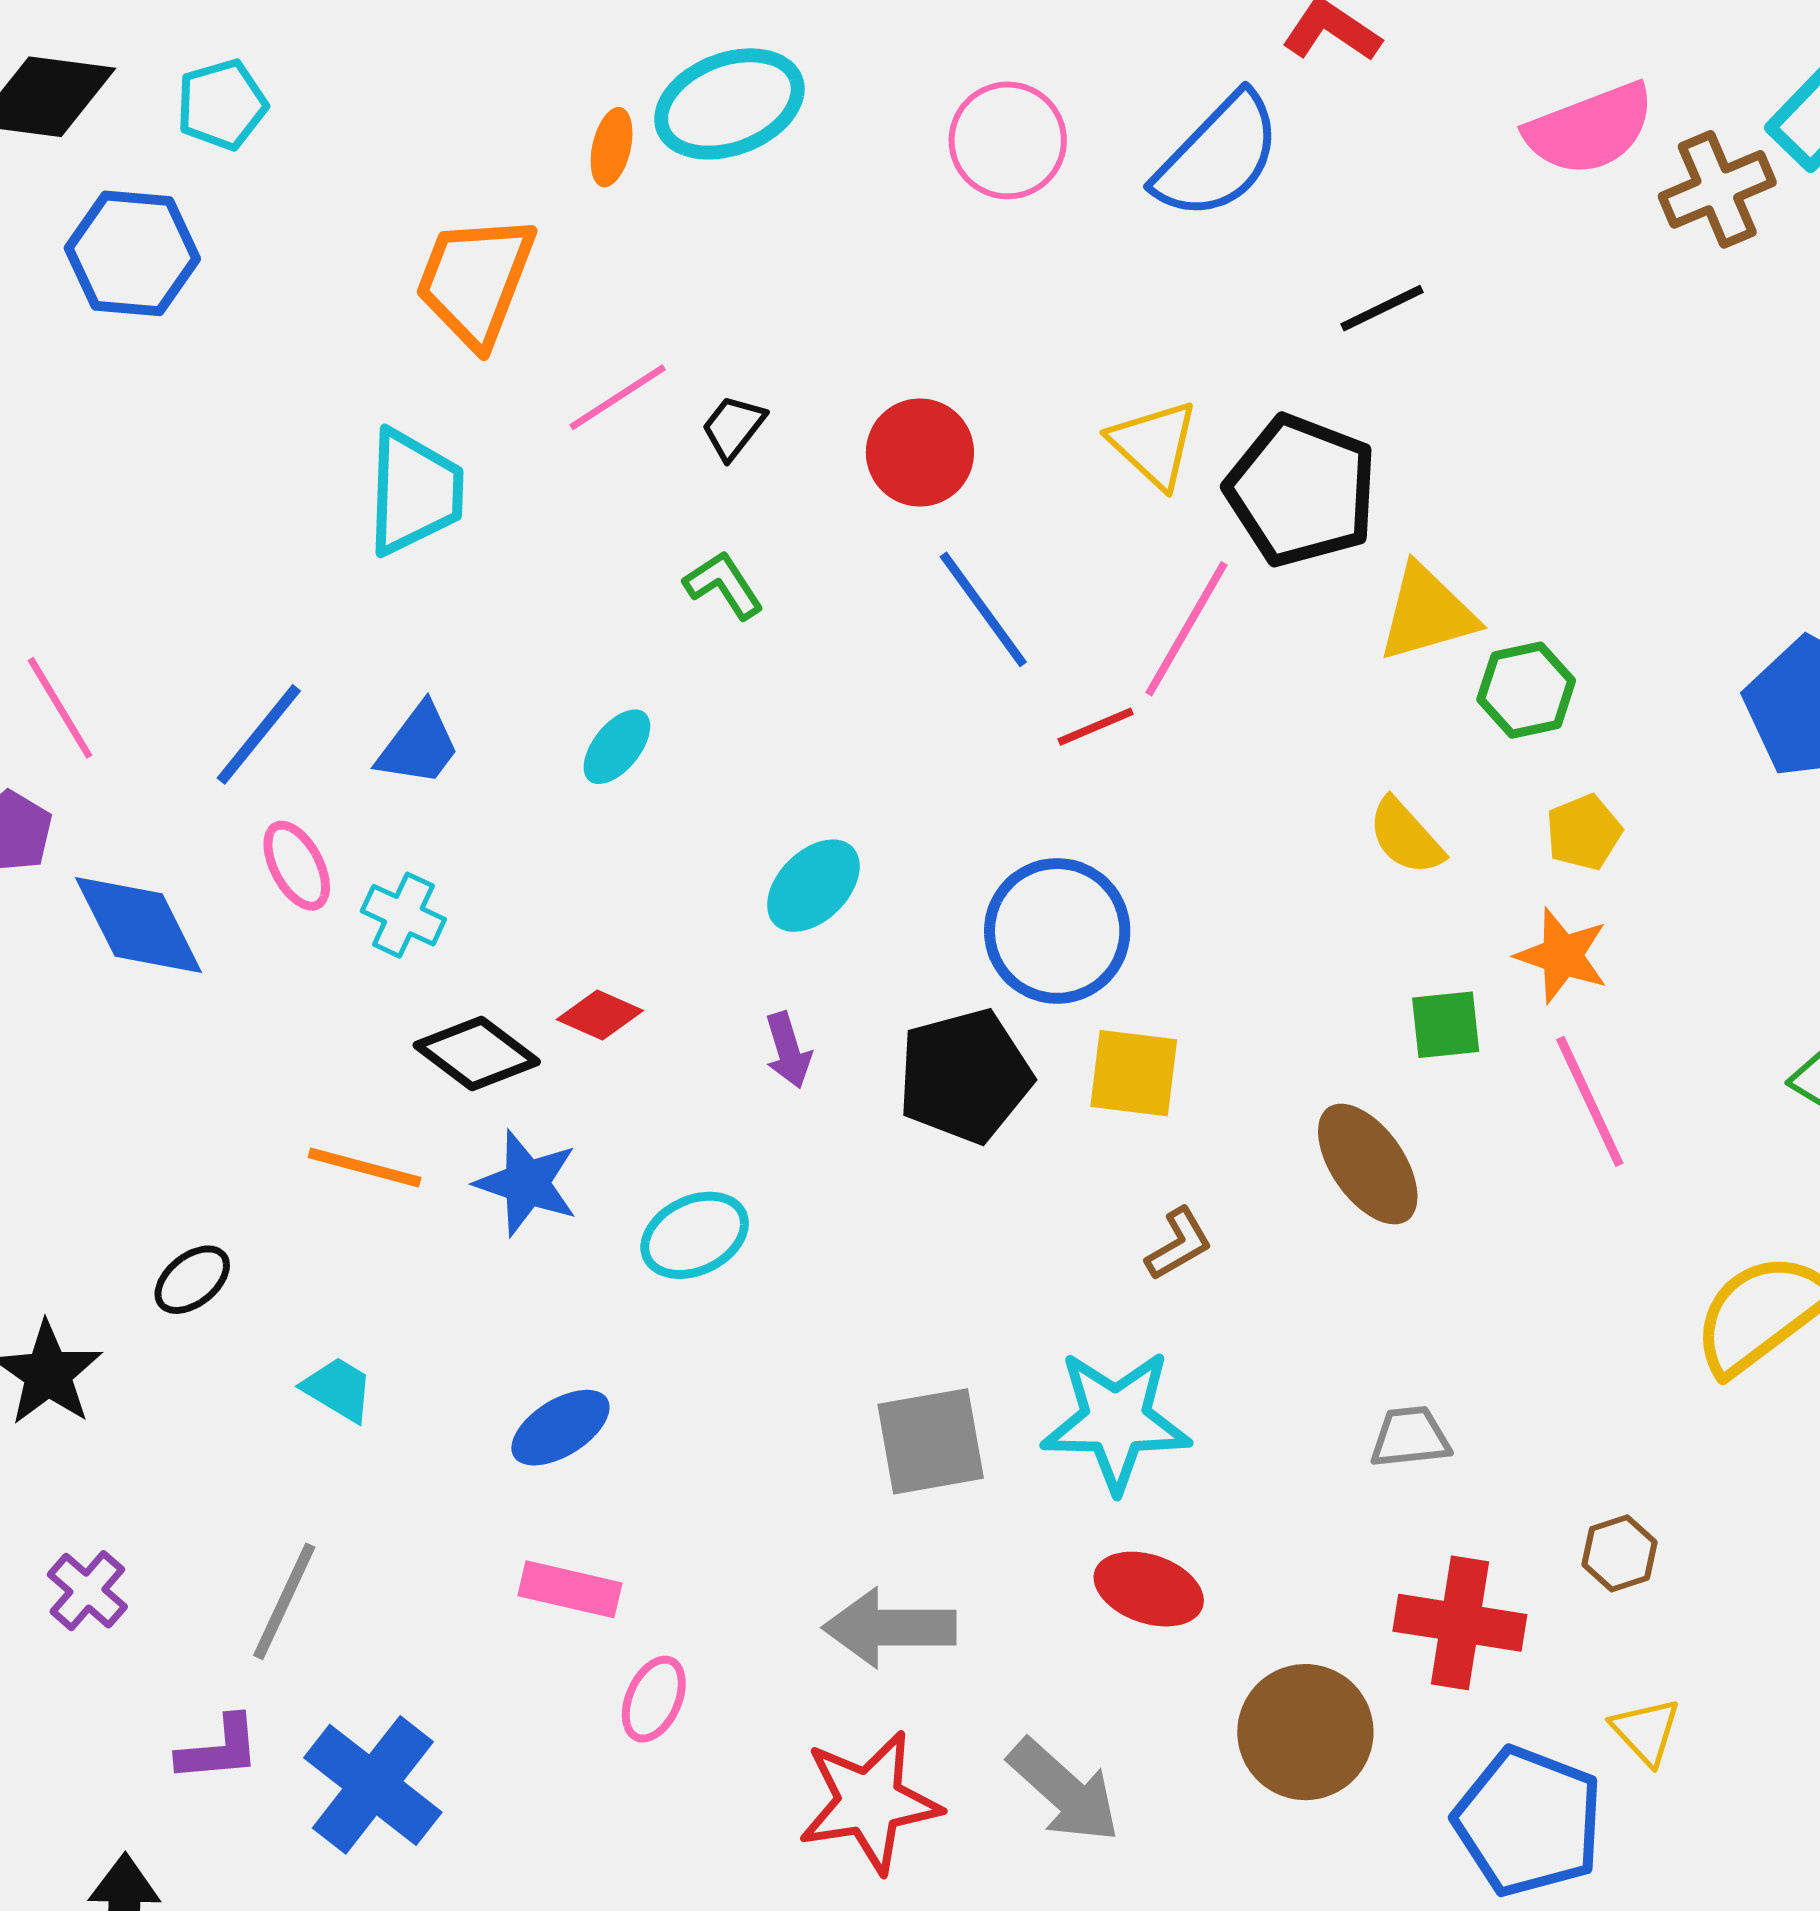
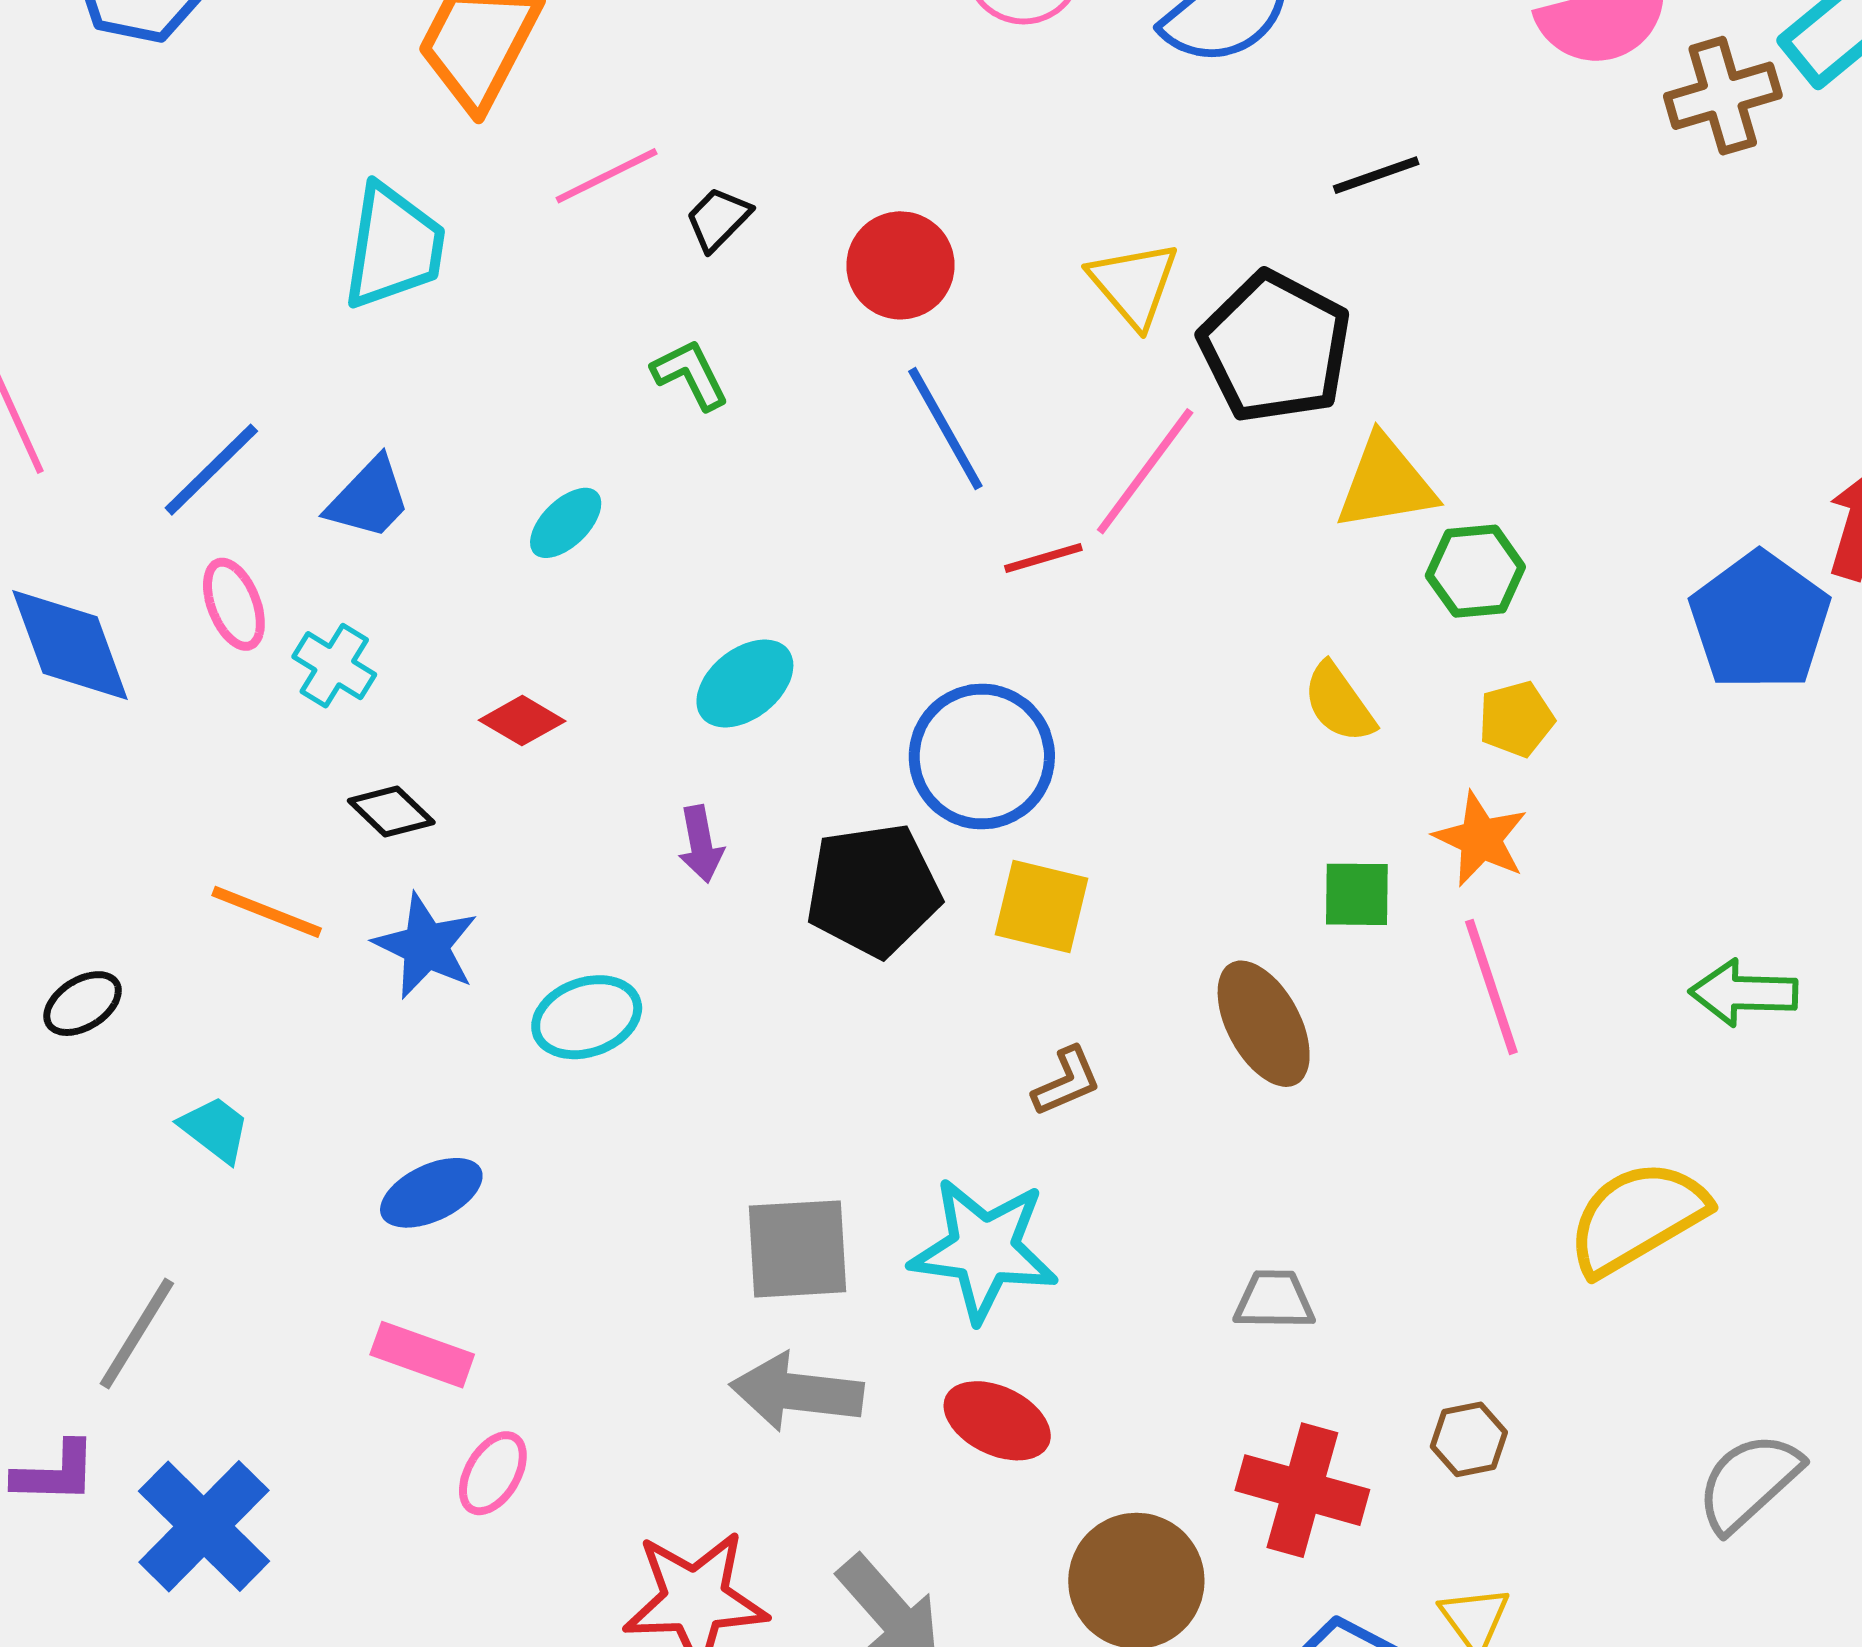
red diamond: (600, 1015) -> (522, 721), moved
black diamond: (477, 1053) -> (391, 812), size x0.7
gray arrow: (889, 1628) -> (797, 1392), moved

